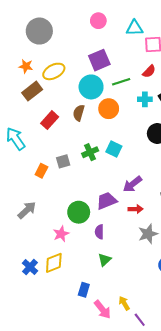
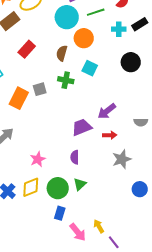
brown semicircle: (79, 113) -> (62, 53), moved
cyan square: (114, 149) -> (90, 68), moved
green cross: (90, 152) -> (66, 80), turned 35
orange rectangle: (41, 171) -> (19, 98), size x1.5
green circle: (79, 212) -> (58, 188), moved

